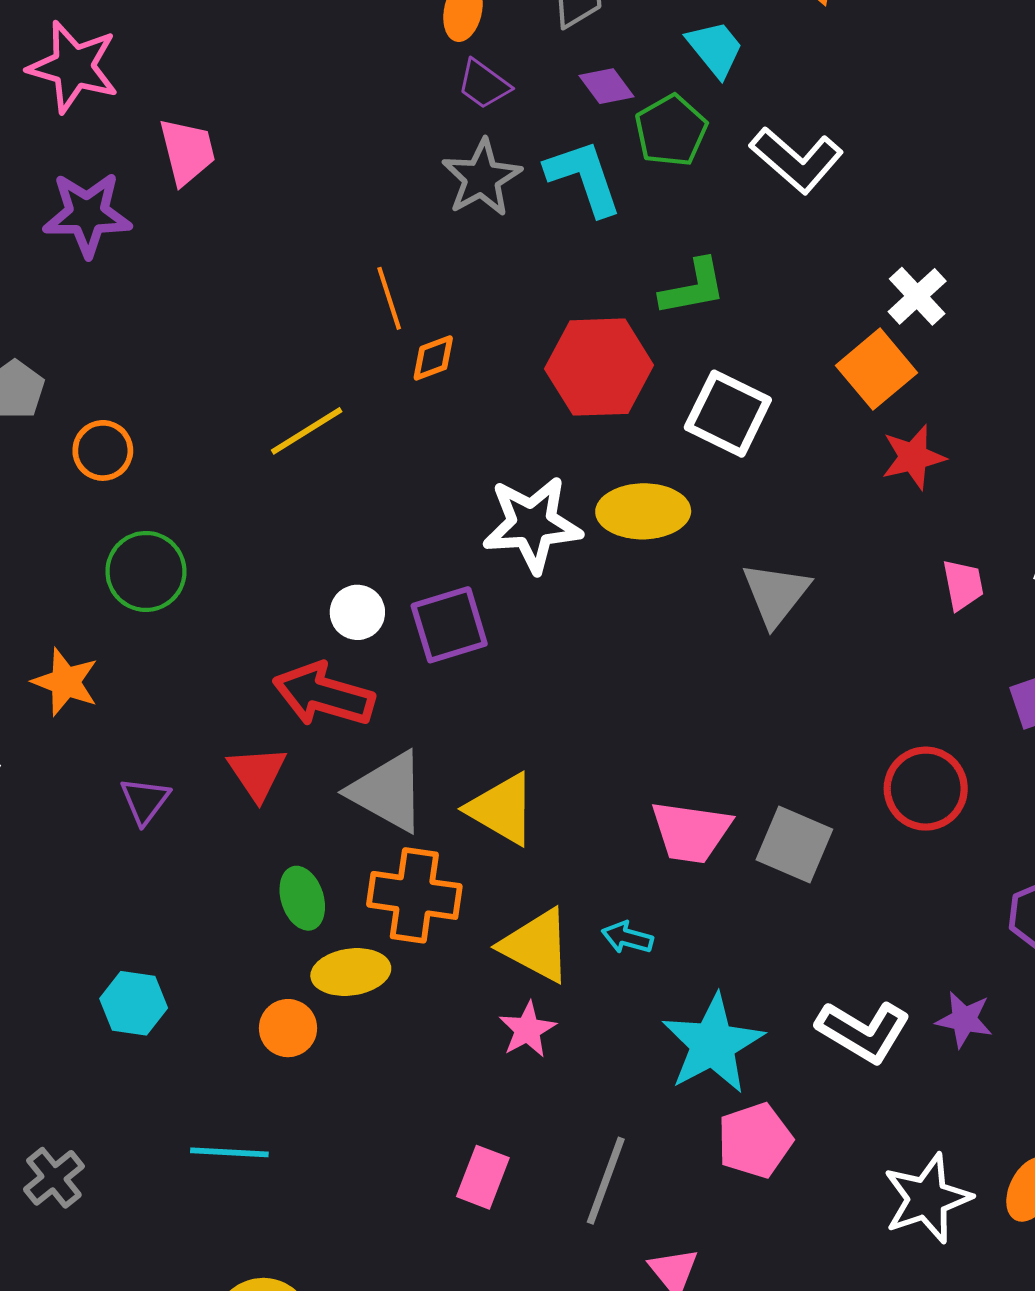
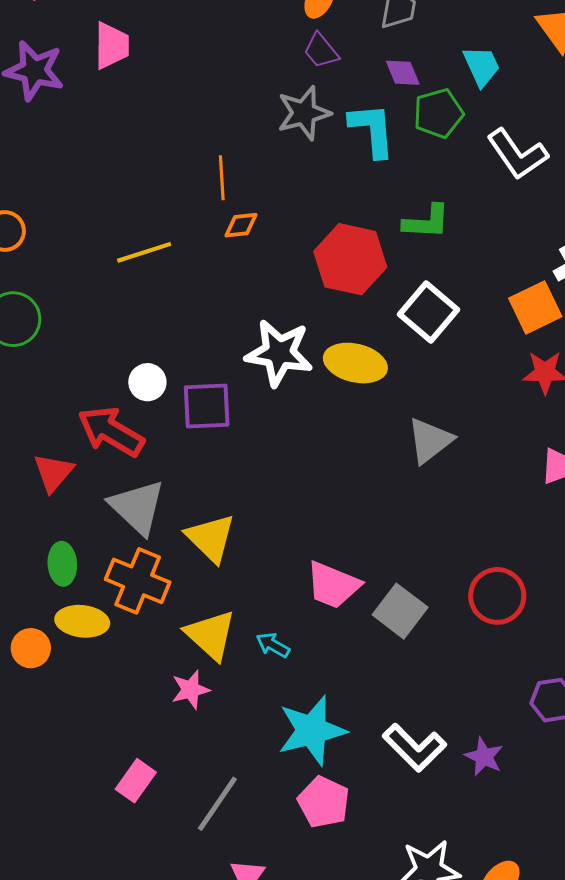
pink pentagon: (755, 1140) -> (324, 802), turned 30

